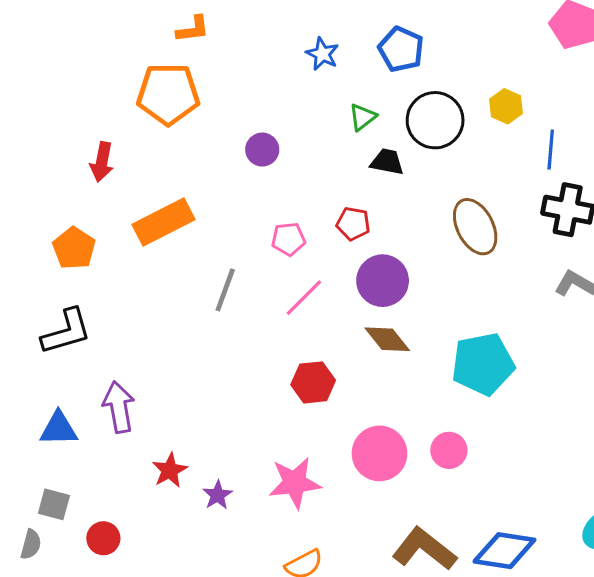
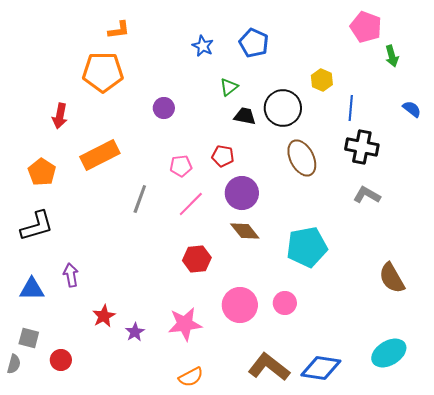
black circle: (435, 120) -> (283, 108), moved
purple arrow: (119, 407) -> (71, 275), size x0.7

